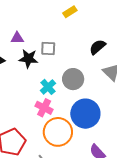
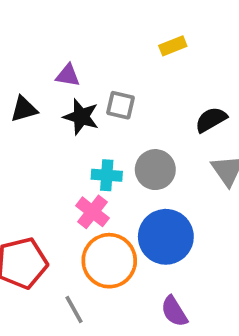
cyan cross: (48, 87) -> (107, 175), turned 35

